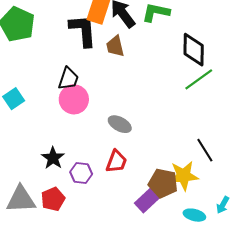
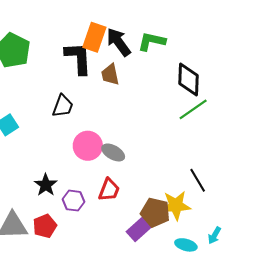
pink circle: (74, 99) -> (88, 146), moved

